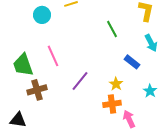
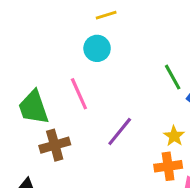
cyan circle: (42, 15) -> (97, 48), moved
green line: (112, 29) -> (173, 77), moved

